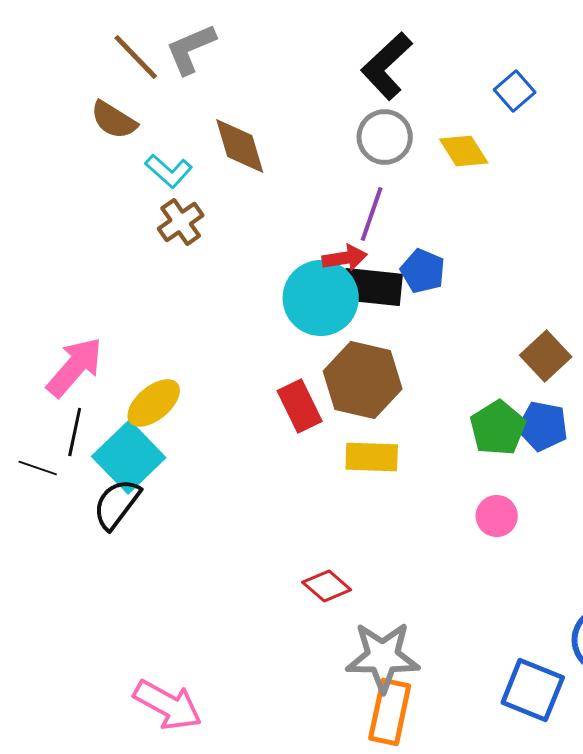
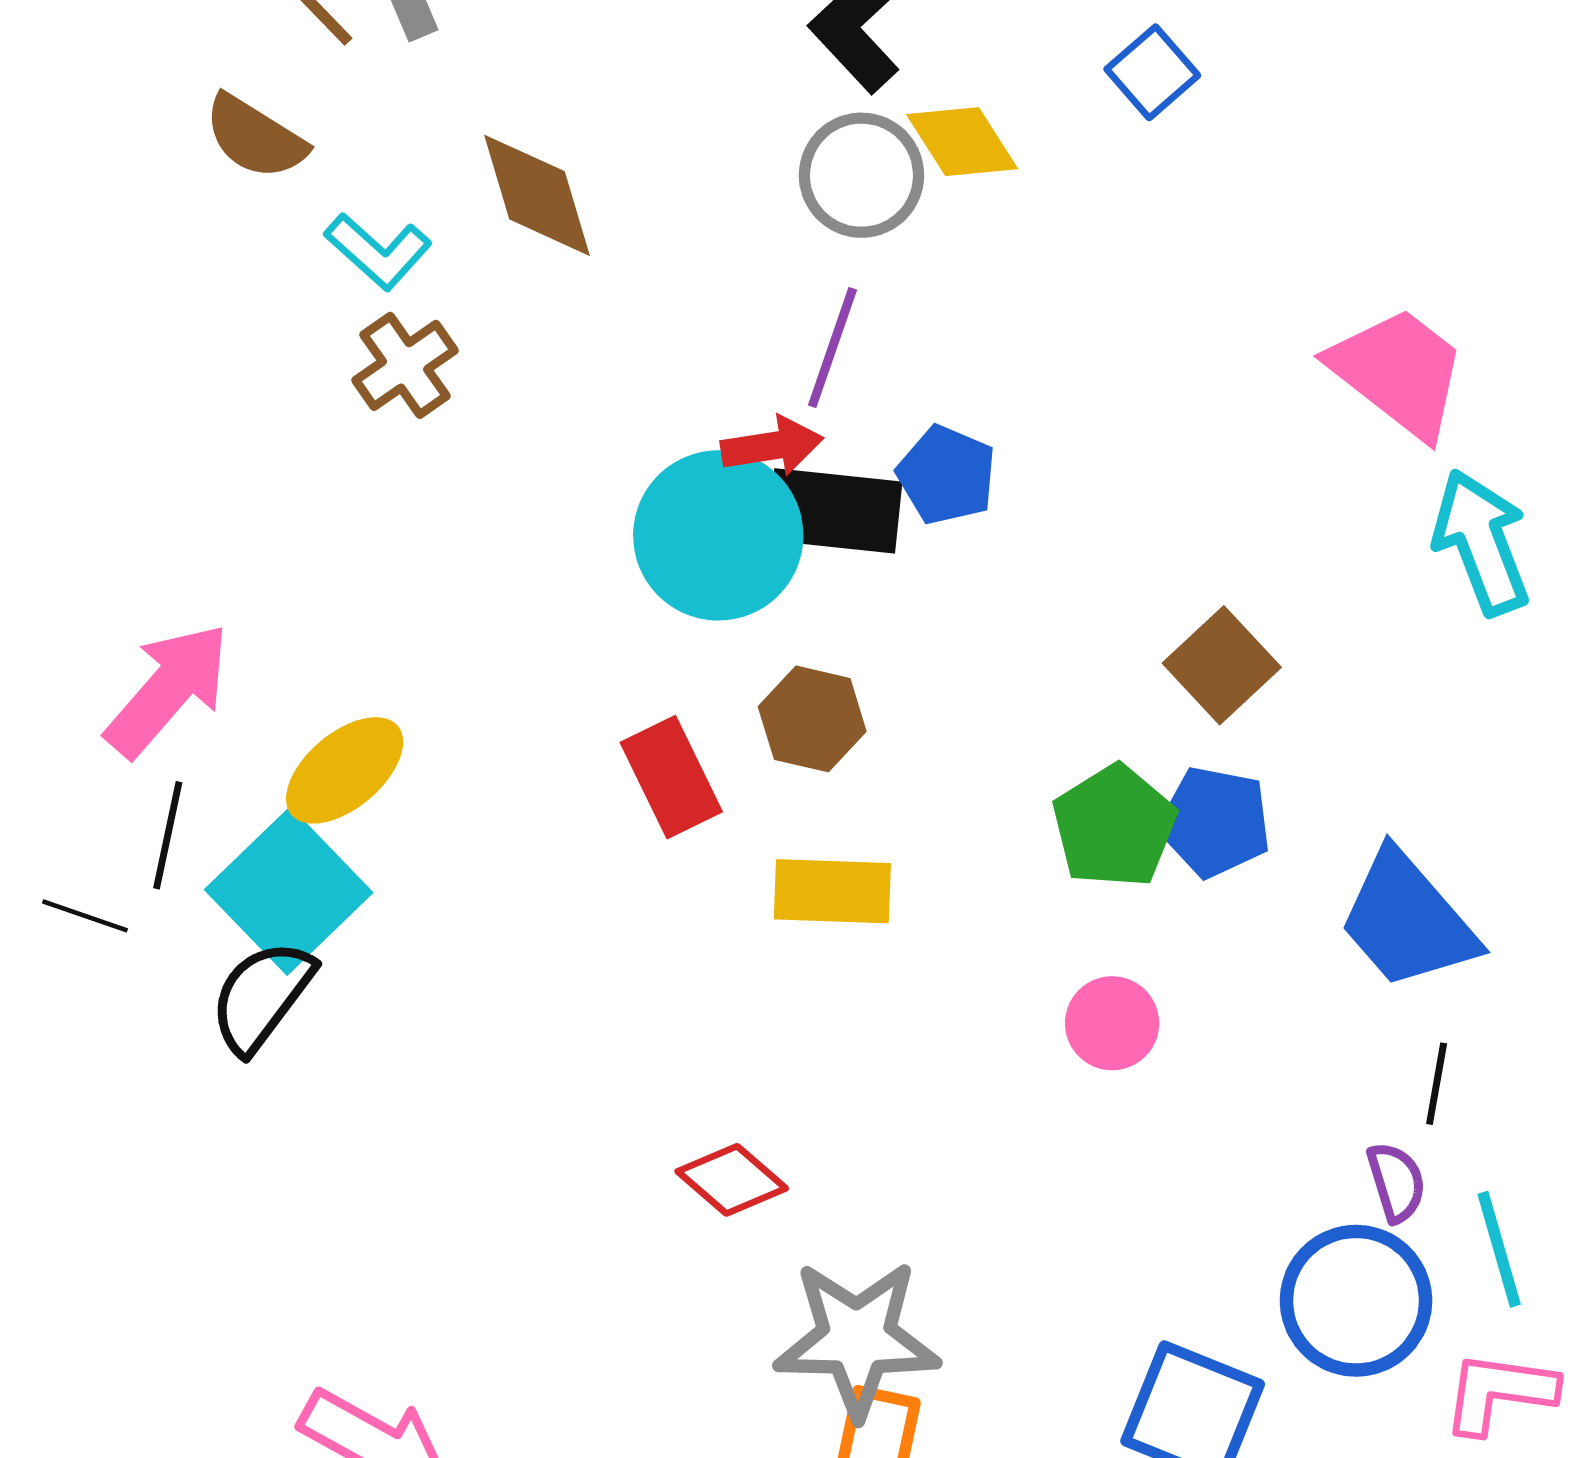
yellow diamond: (464, 151) -> (962, 142), moved
brown hexagon: (363, 380) -> (812, 719), size x0.6

